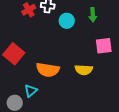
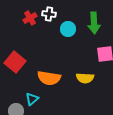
green arrow: (93, 15) -> (94, 23), size x1.5

